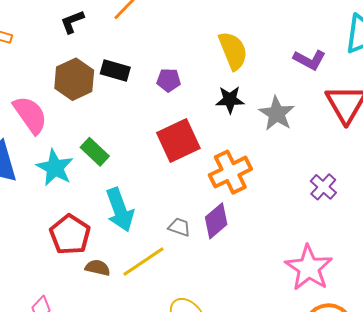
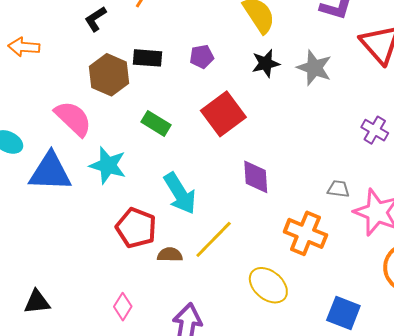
green rectangle: (95, 152) -> (156, 123), moved
orange cross: (230, 172) -> (305, 233), moved, turned -30
purple diamond: (216, 221) -> (256, 177), moved, turned -42
gray trapezoid: (179, 227) -> (338, 189), moved

